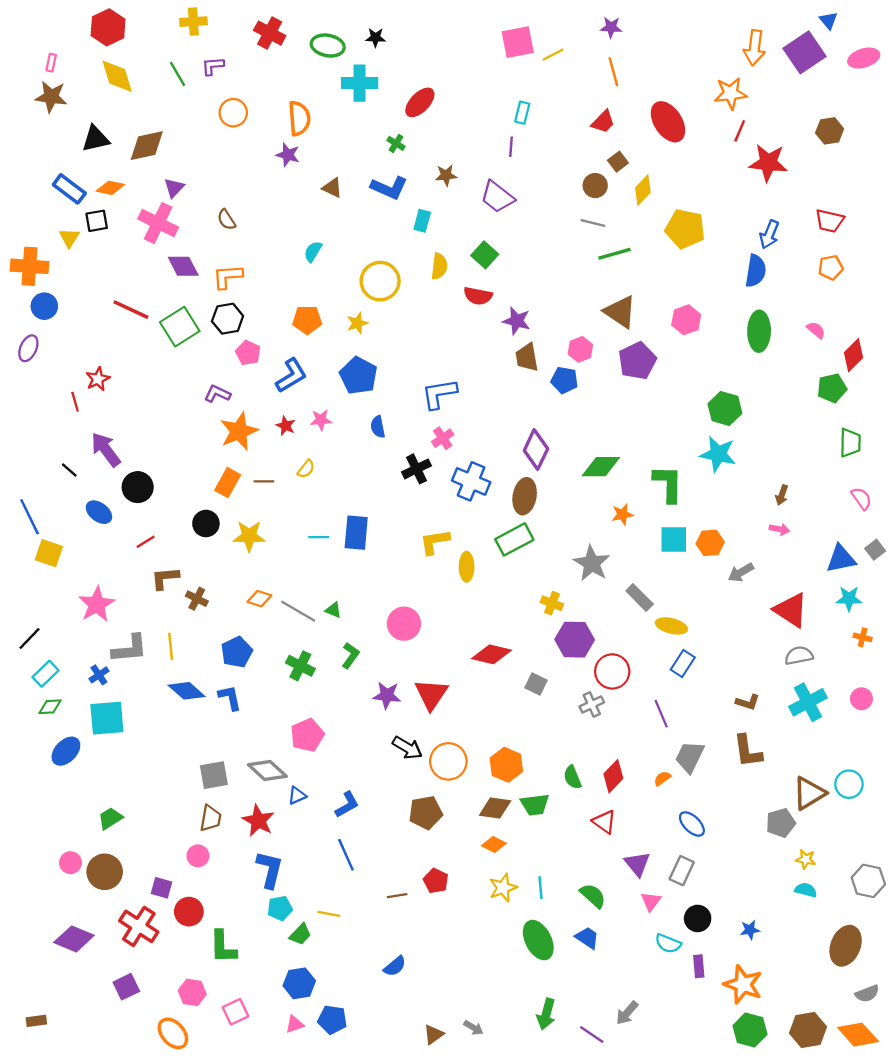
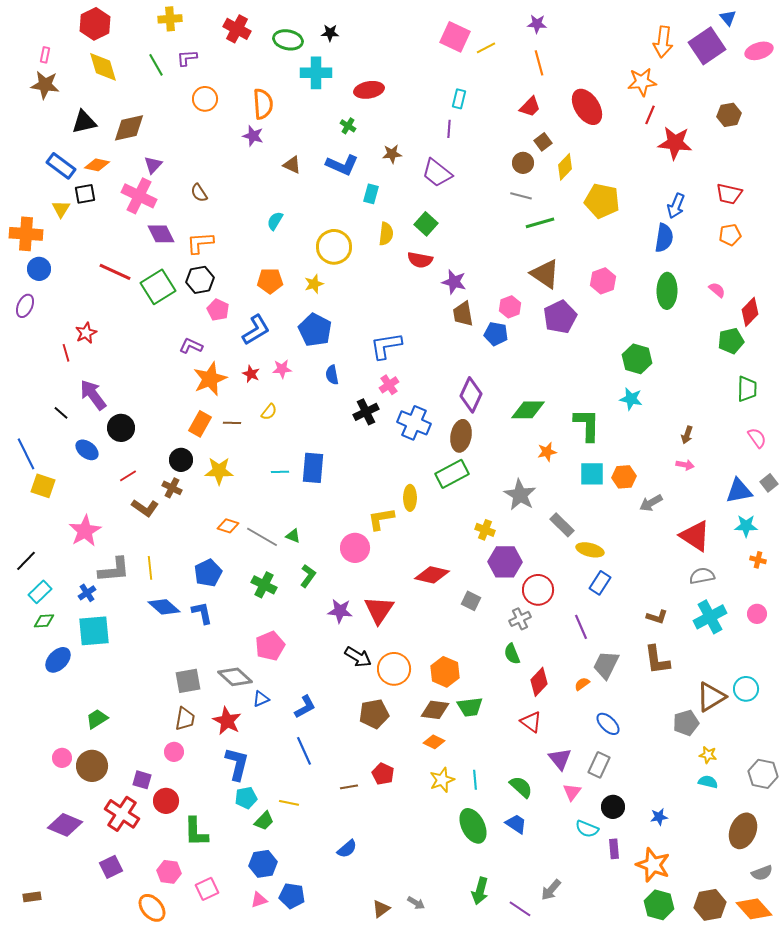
pink square: (518, 42) -> (455, 37), turned 36
red ellipse: (420, 102) -> (369, 90), turned 36
cyan star: (718, 454) -> (631, 399), size x0.7
yellow L-shape: (435, 542) -> (381, 519), moved
brown L-shape: (165, 578) -> (145, 508), turned -140
brown cross: (197, 599) -> (172, 488), moved
green semicircle: (572, 777) -> (512, 654), moved

